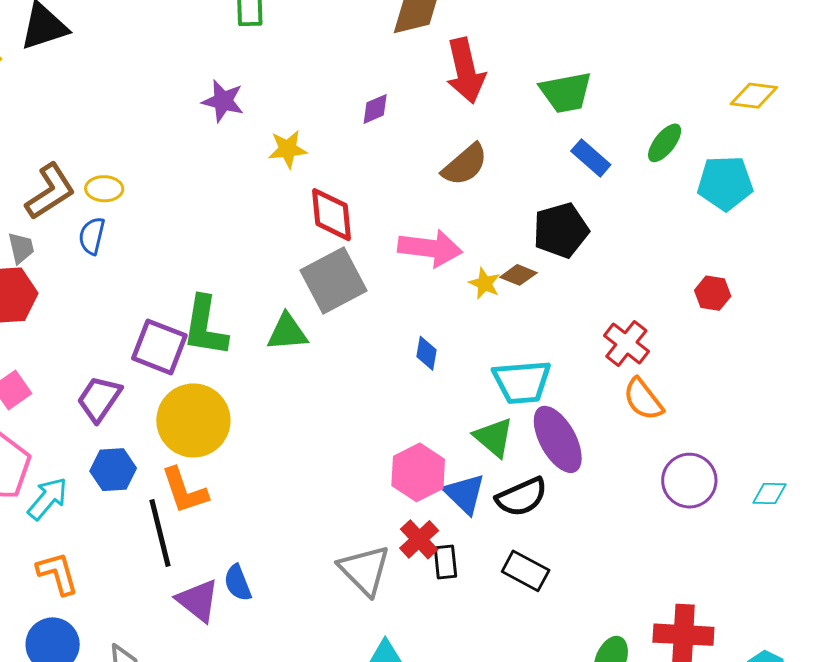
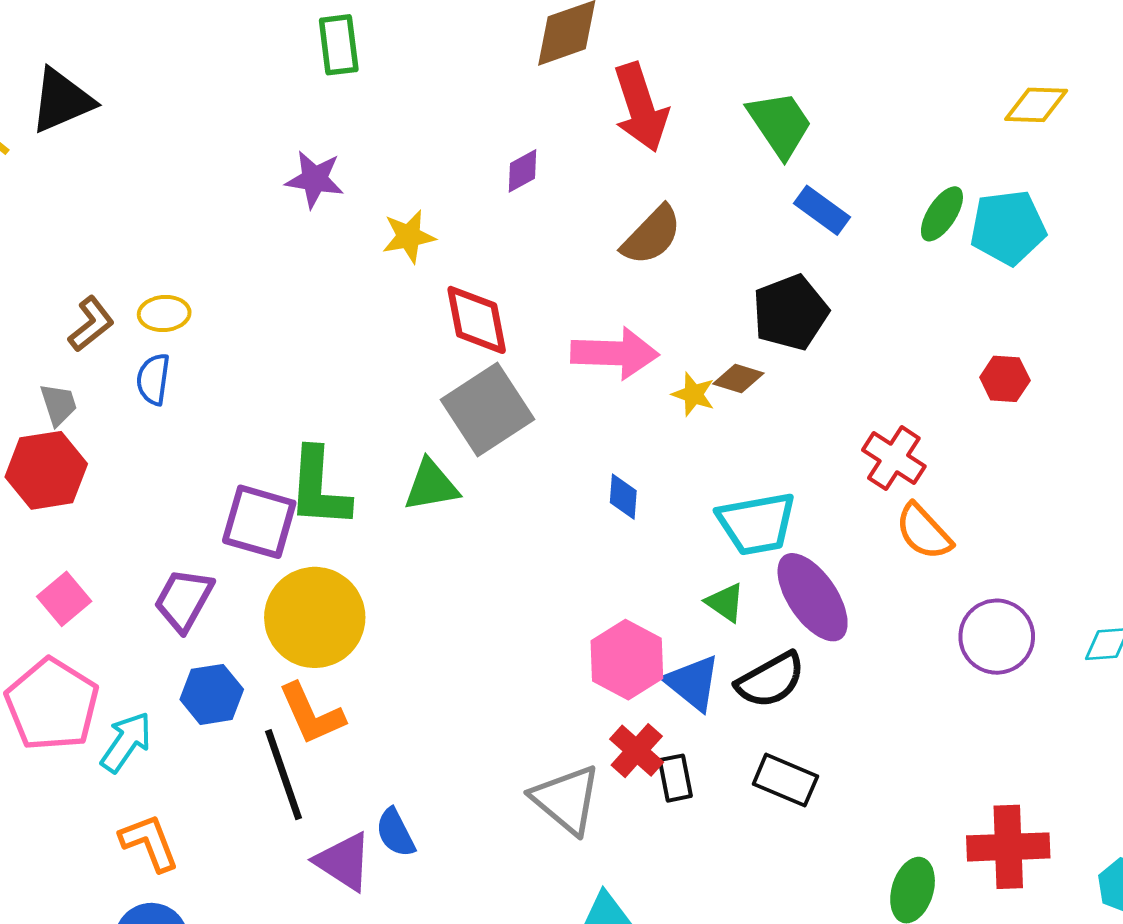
green trapezoid: (566, 92) -> (780, 124), turned -108
green ellipse: (665, 143) -> (942, 214), moved
brown L-shape: (50, 191) -> (91, 324), size x0.7
green triangle: (494, 437) -> (725, 602), size x0.7

